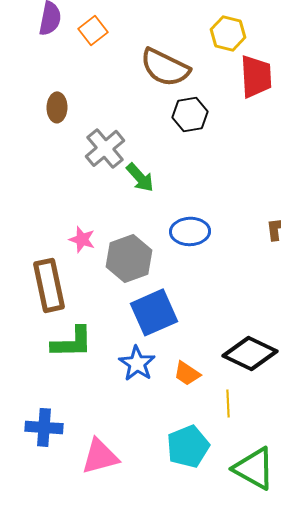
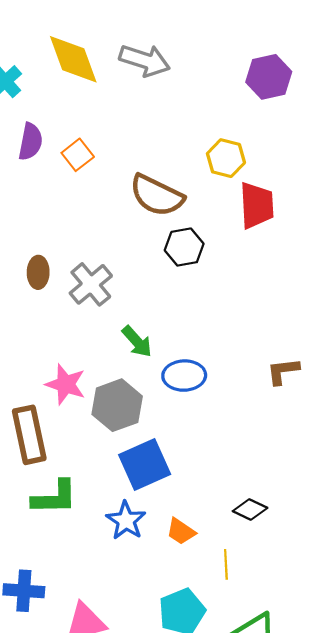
brown ellipse: (57, 107) -> (38, 272), moved
green arrow: (140, 177) -> (137, 342), moved
pink star: (82, 239) -> (66, 384), size x1.4
black diamond: (250, 353) -> (250, 510), size x0.6

